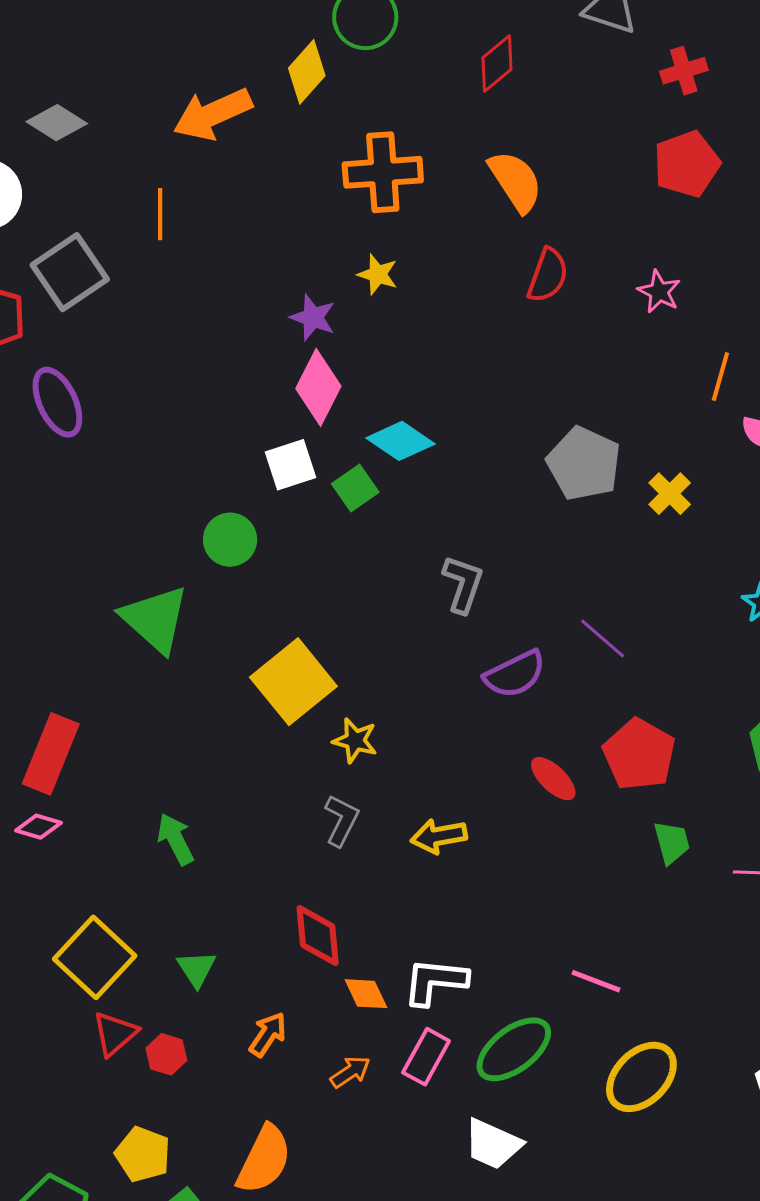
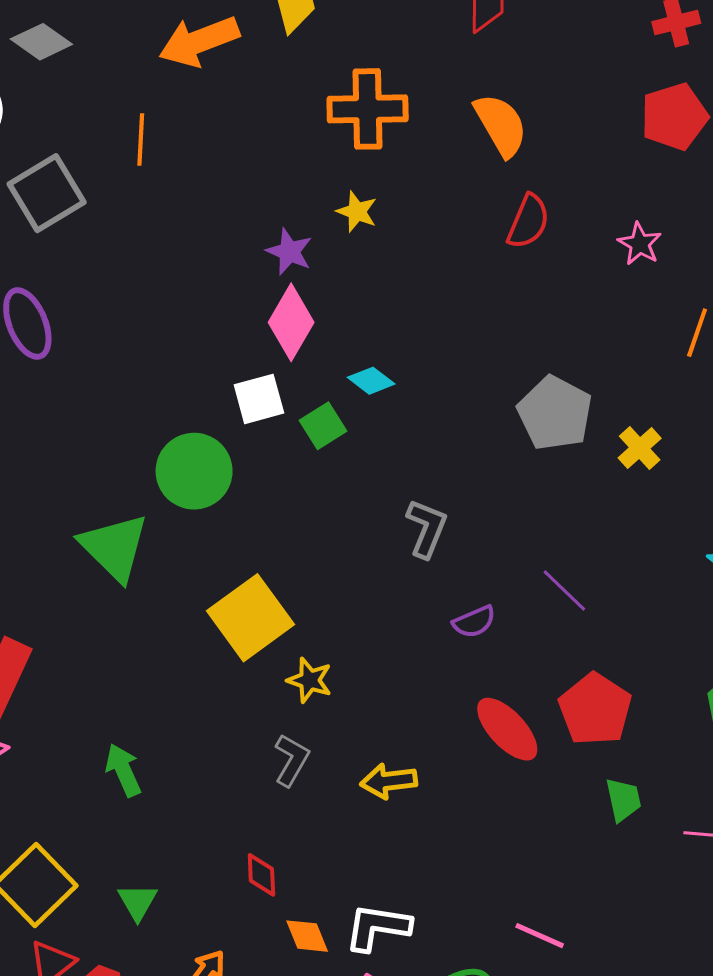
cyan diamond: (401, 441) -> (371, 381), size x0.7
green circle: (230, 540) -> (194, 471), size x1.4
purple semicircle: (515, 674) -> (474, 622), size x0.7
red ellipse: (553, 779) -> (507, 729), size x1.4
red diamond: (318, 936) -> (261, 875), size x0.7

